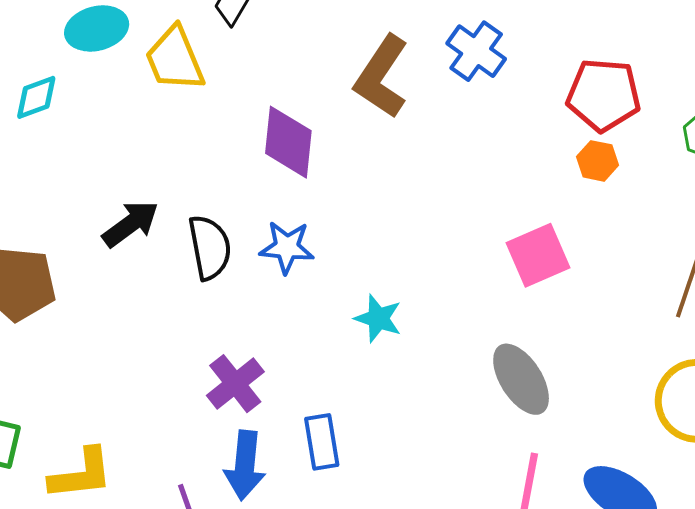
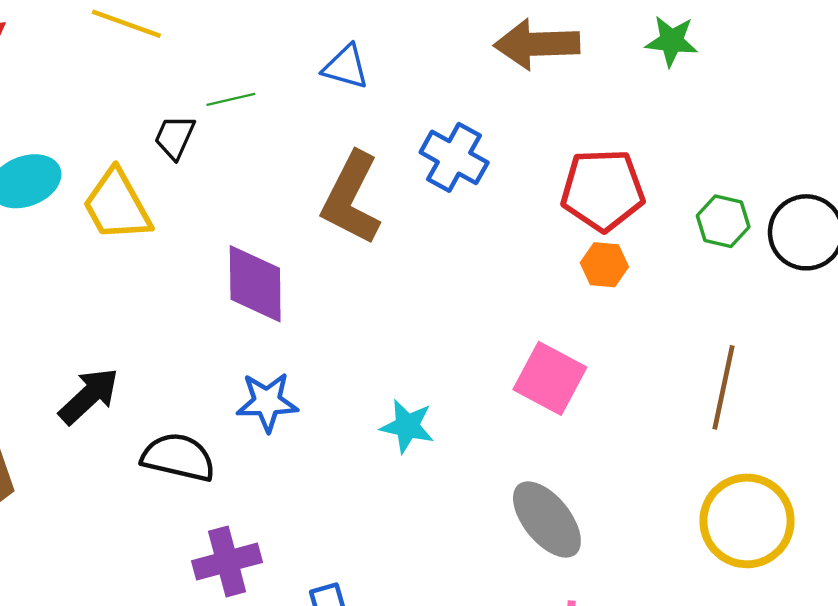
black semicircle: (210, 247) -> (178, 457), moved, turned -60
pink square: (538, 255) -> (550, 378), turned -32
cyan star: (378, 319) -> (407, 426), moved
purple cross: (235, 384) -> (227, 562), turned 30

